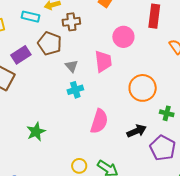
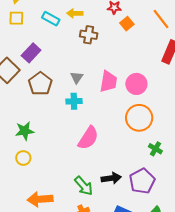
pink circle: (123, 37) -> (136, 84), moved
brown pentagon: (50, 43) -> (40, 84), moved
purple rectangle: (21, 55) -> (31, 53), turned -30
black arrow: (137, 131) -> (111, 178), moved
yellow circle: (79, 166) -> (23, 158), moved

